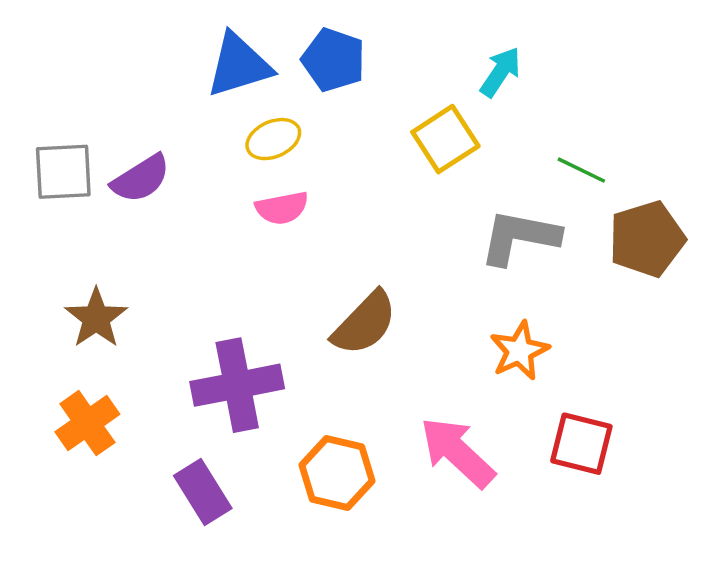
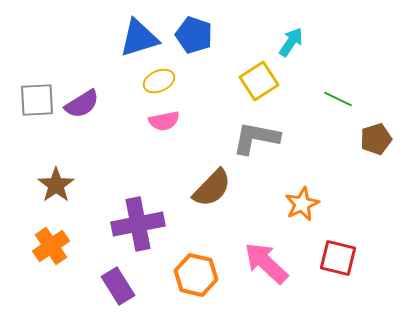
gray L-shape: (519, 237) -> (256, 138), moved
brown pentagon: (647, 239) -> (376, 139), size x0.7

